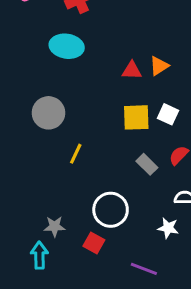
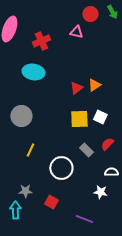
red triangle: (132, 70) -> (76, 88), turned -40
yellow line: (76, 154) -> (30, 150), moved
white circle: (111, 210) -> (61, 168), moved

